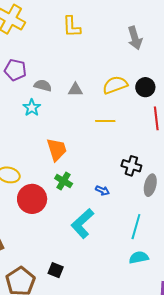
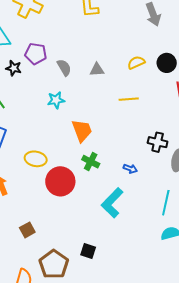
gray semicircle: (43, 85) -> (64, 67), turned 48
yellow semicircle: (115, 85) -> (136, 63), size x0.7
cyan star: (32, 108) -> (56, 100), moved, turned 30

